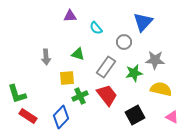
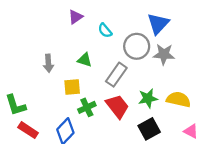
purple triangle: (70, 16) -> (76, 17), turned -32
gray circle: (124, 42) -> (137, 46), size x1.5
gray star: (155, 60) -> (164, 54), moved
green star: (134, 73) -> (148, 98), moved

